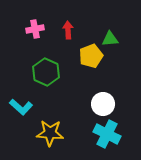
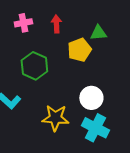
yellow star: (50, 133) -> (55, 118), moved

